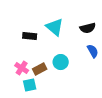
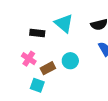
pink cross: (22, 68) -> (29, 59), moved
cyan square: (30, 85) -> (37, 85), turned 32

